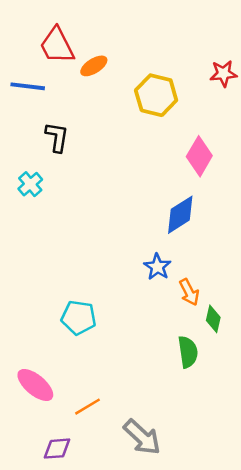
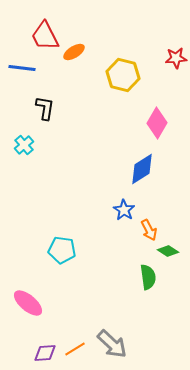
green diamond: (213, 319) -> (168, 251), turned -70
orange line: (87, 407) -> (75, 349), moved

